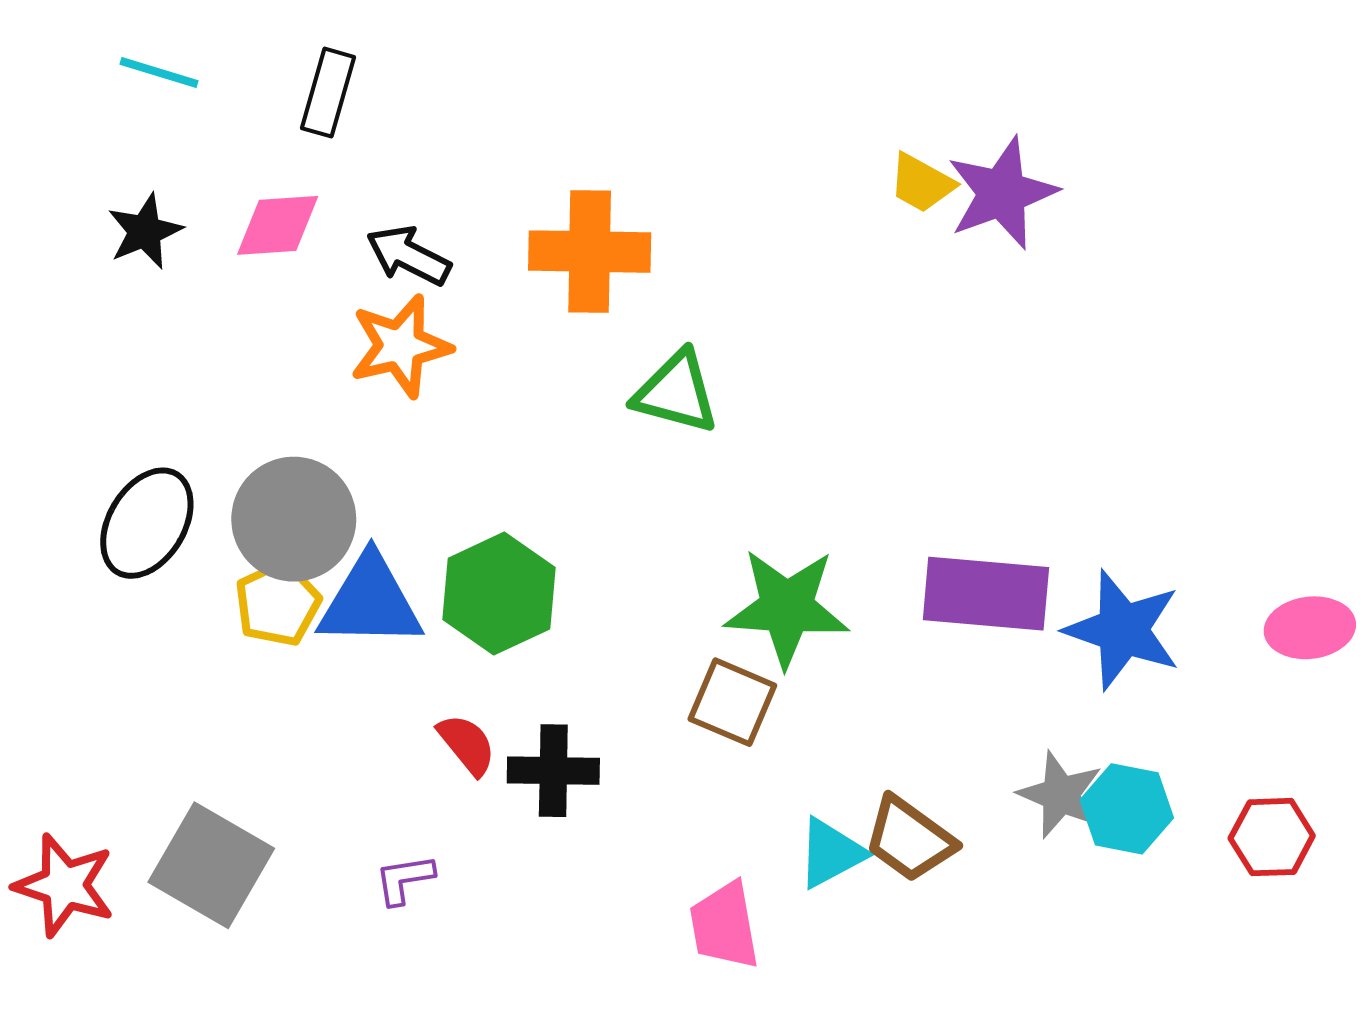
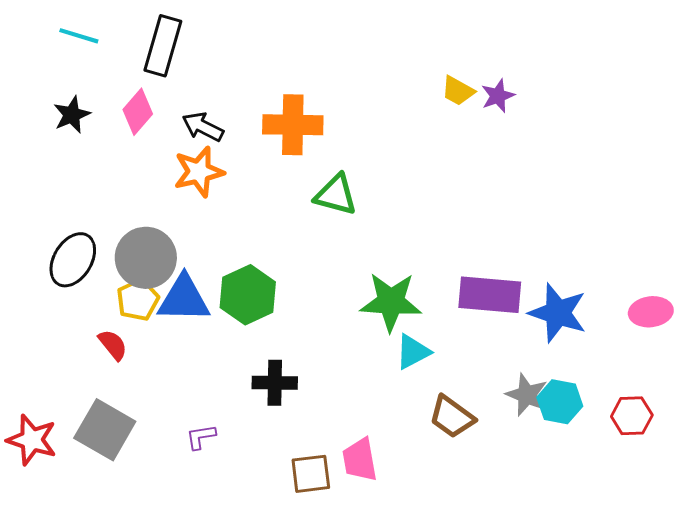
black rectangle: (328, 93) -> (163, 46), size x1.4
purple star: (1002, 193) -> (498, 96), size x0.6
pink diamond: (278, 225) -> (138, 112), turned -45
brown square: (732, 702) -> (311, 474), moved, turned -30
red semicircle: (467, 744) -> (113, 345), moved
cyan triangle: (831, 853) -> (413, 352), moved

